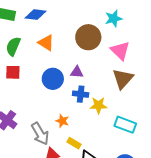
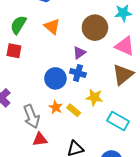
pink triangle: (120, 51) -> (125, 46), turned -30
purple triangle: (77, 72) -> (79, 53), moved, turned -48
blue circle: (53, 79) -> (55, 78), moved
blue cross: (81, 94) -> (78, 73), moved
yellow rectangle: (74, 143) -> (74, 110), moved

